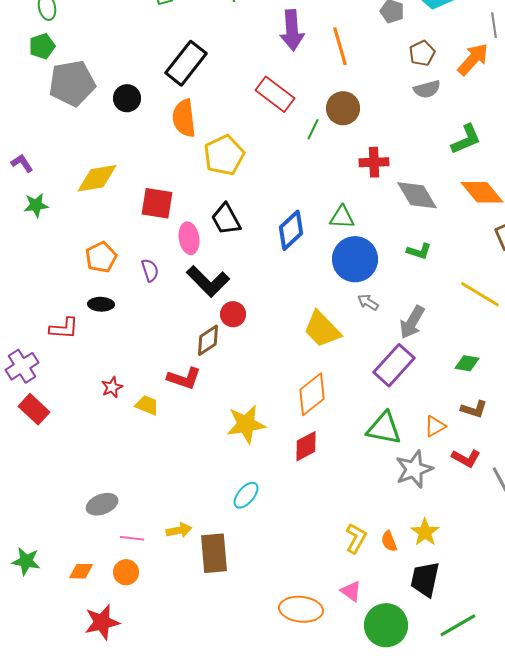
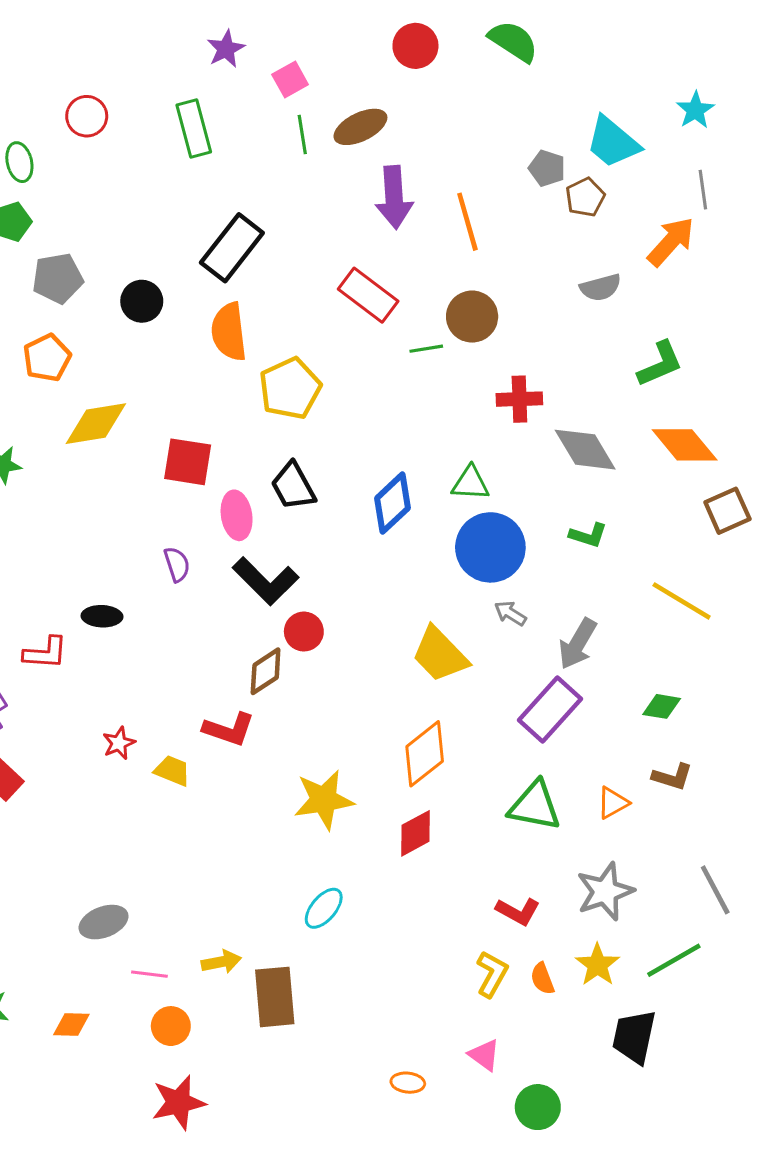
brown pentagon: (422, 53) -> (585, 197), moved
gray pentagon: (72, 83) -> (58, 278), size x0.7
green line: (313, 129) -> (426, 349), turned 55
orange pentagon: (101, 257) -> (47, 358), moved
red L-shape: (466, 458) -> (518, 911), moved
gray star: (414, 469) -> (605, 891), moved
orange circle: (126, 572) -> (171, 1026), moved
black trapezoid: (425, 579) -> (634, 1037), moved
orange ellipse: (301, 609) -> (408, 1083), size x0.5
red star: (102, 622) -> (178, 1102), moved
green circle: (386, 625) -> (538, 1107), size x0.7
green line: (458, 625) -> (674, 960), moved

